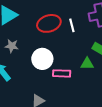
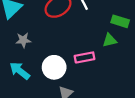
white circle: (42, 59) -> (54, 67), moved

